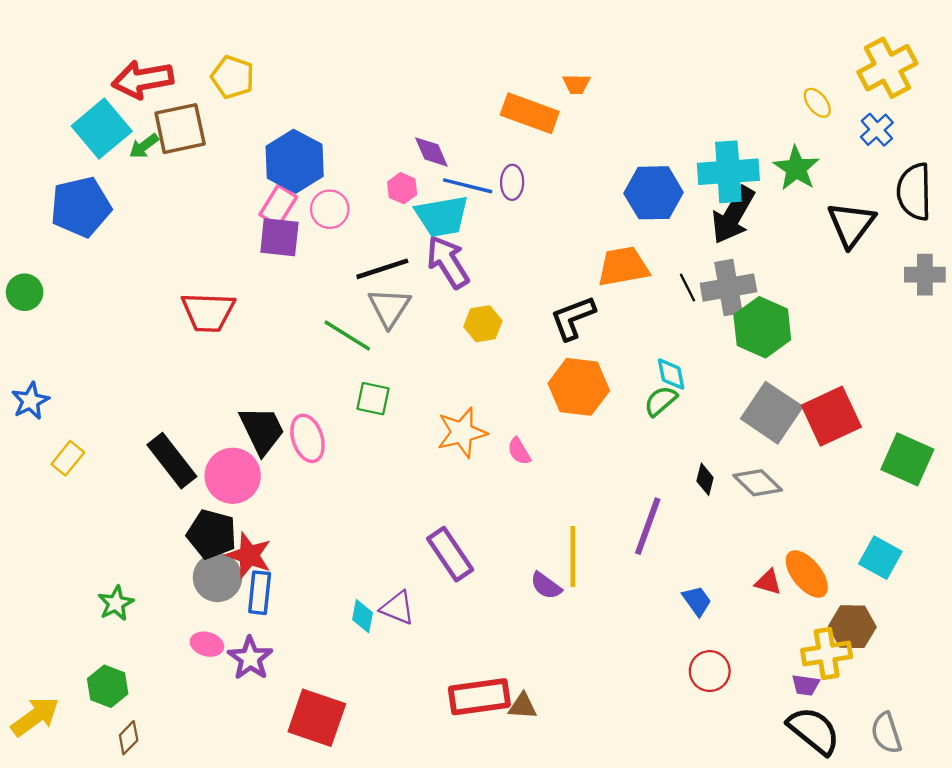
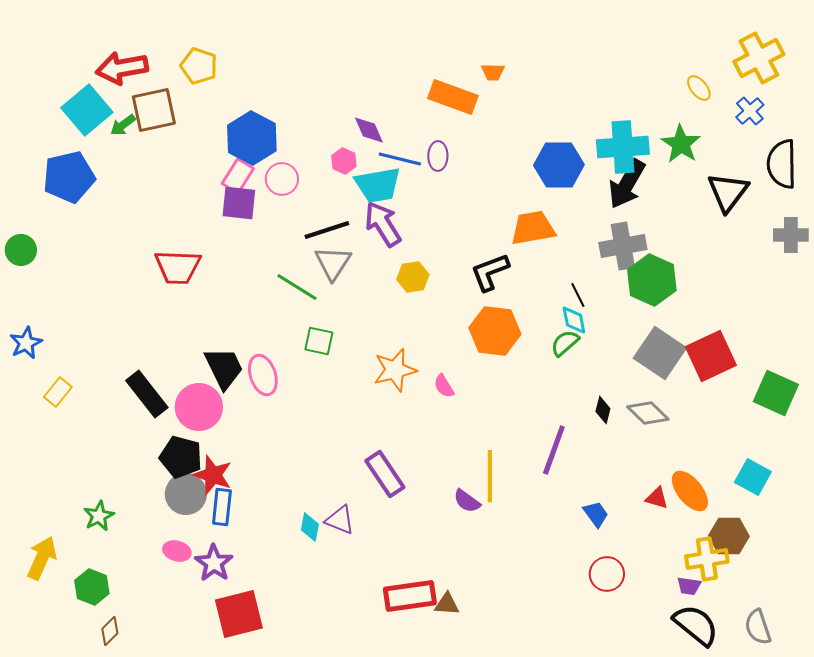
black line: (687, 288) -> (578, 295), moved
yellow arrow: (35, 717) -> (42, 558), moved, turned -30
red square: (317, 718) -> (239, 614), moved, turned -33

